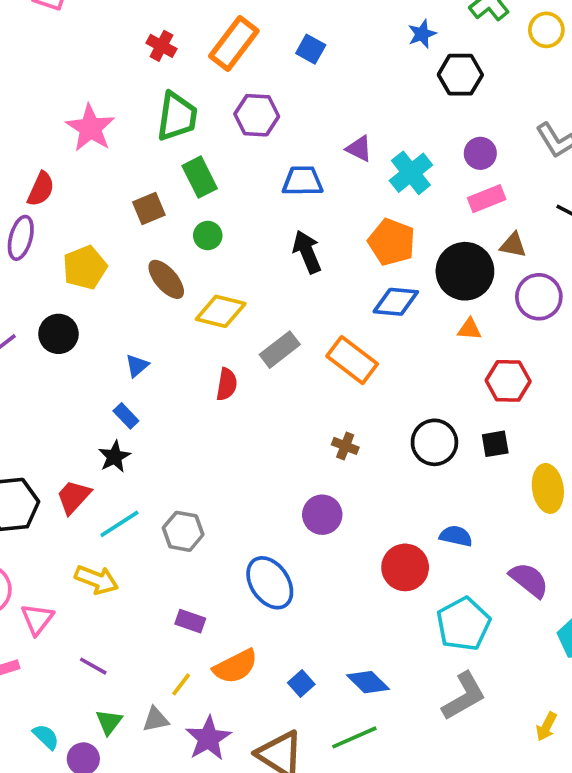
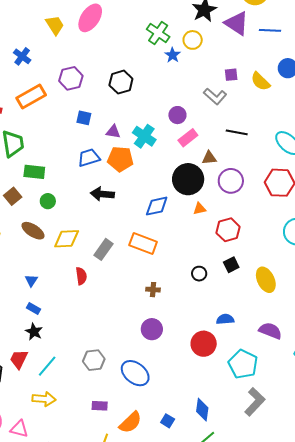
blue star: (422, 34) -> (173, 55), moved
orange rectangle: (234, 43) -> (31, 96), turned 40
blue square: (311, 49) -> (84, 118), moved
black hexagon: (460, 75) -> (121, 82), moved
purple hexagon: (257, 115) -> (71, 78), moved
green rectangle: (200, 177) -> (34, 172), turned -40
orange pentagon: (392, 242) -> (120, 159), moved
black arrow: (307, 252) -> (102, 194), turned -45
black circle: (434, 442) -> (199, 274), size x0.6
gray hexagon: (183, 531) -> (94, 360), moved
pink triangle: (37, 619) -> (19, 429), turned -36
blue diamond: (368, 682) -> (202, 410), turned 70

